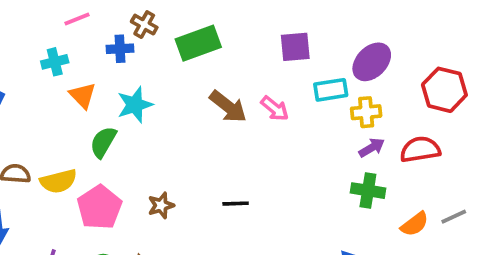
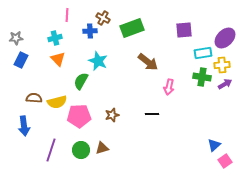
pink line: (77, 19) -> (67, 15), turned -64
orange triangle: (83, 95) -> (58, 59), moved
cyan star: (135, 105) -> (98, 61), turned -30
pink arrow: (275, 108) -> (169, 87), moved, turned 63
green cross: (368, 191) -> (202, 77), moved
pink pentagon: (99, 207) -> (79, 116), turned 30

